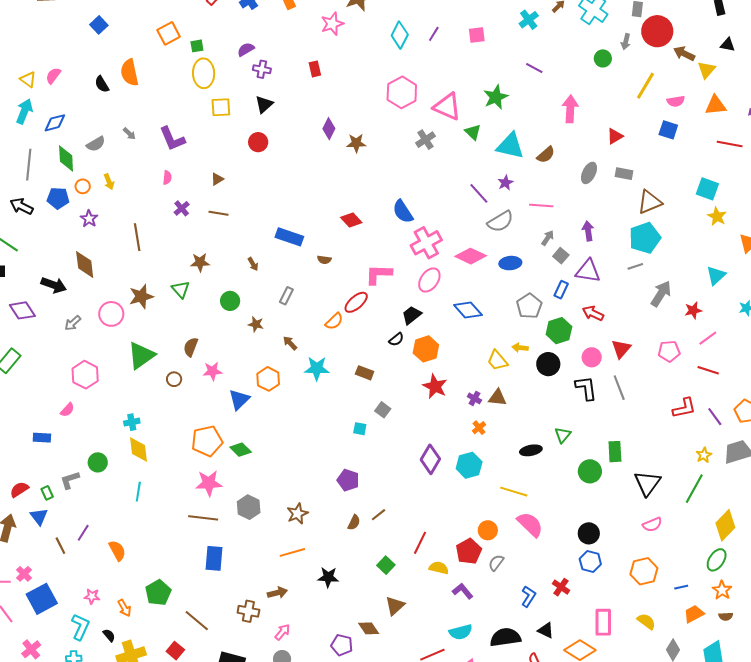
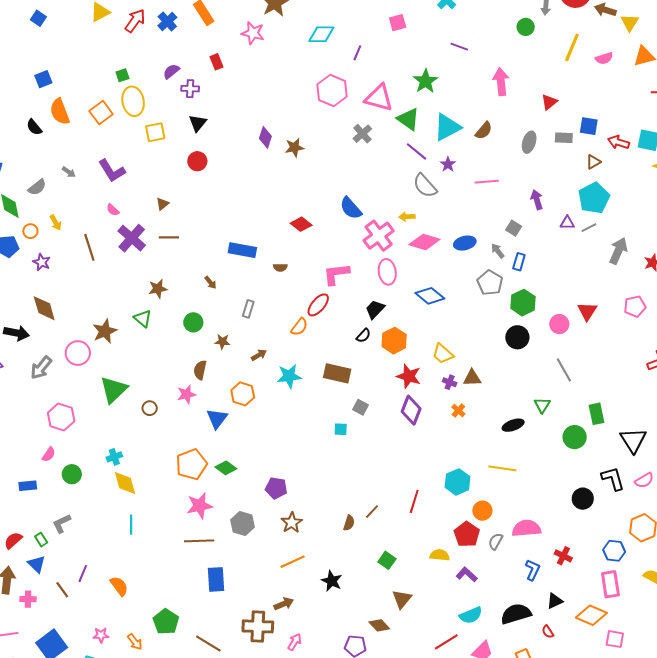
pink star: (332, 24) -> (253, 33), turned -30
blue square: (99, 25) -> (43, 79), moved, turned 30
orange square: (169, 33) -> (101, 113), moved
purple line: (434, 34) -> (357, 53), moved
cyan diamond: (400, 35) -> (321, 34), turned 72
red rectangle: (315, 69) -> (217, 62), moved
blue square: (668, 130) -> (589, 126), moved
green triangle: (473, 132) -> (408, 119), size x1.4
cyan triangle: (510, 146) -> (447, 127), turned -32
pink semicircle: (167, 178) -> (113, 210), turned 136
purple line: (479, 193) -> (416, 151), moved
brown triangle: (650, 202) -> (593, 162), size x0.6
purple cross: (182, 208) -> (132, 238), size x1.8
gray semicircle: (500, 222) -> (425, 186), moved, turned 88
brown line: (137, 237) -> (89, 247), moved
gray arrow: (548, 238) -> (498, 251), moved, turned -63
purple triangle: (588, 271) -> (567, 223), moved, size x0.6
pink ellipse: (429, 280) -> (387, 272), turned -35
red arrow: (593, 313) -> (619, 142), moved
gray arrow: (73, 323) -> (41, 368), size x1.4
brown arrow: (290, 343) -> (259, 355), turned 112
brown semicircle: (191, 347) -> (200, 370), moved
yellow arrow: (520, 348) -> (407, 217), moved
yellow trapezoid: (497, 361) -> (443, 354), moved
brown rectangle: (365, 373) -> (337, 373), size x1.5
black L-shape: (586, 388) -> (613, 478), moved
gray line: (619, 388) -> (564, 370), moved
purple diamond: (430, 459) -> (411, 410), moved
green circle: (98, 462) -> (72, 474), moved
cyan hexagon: (469, 465) -> (457, 482), moved
purple pentagon: (348, 480) -> (276, 488), moved
pink semicircle: (530, 524) -> (526, 528), moved, turned -40
red line: (420, 543) -> (414, 501), moved
blue hexagon: (590, 561) -> (614, 551), moved
pink cross: (24, 574) -> (28, 599), moved, turned -35
black star: (328, 577) -> (332, 581), turned 30
brown cross: (248, 611) -> (258, 626), size x1.4
black triangle: (546, 630) -> (555, 601), turned -42

